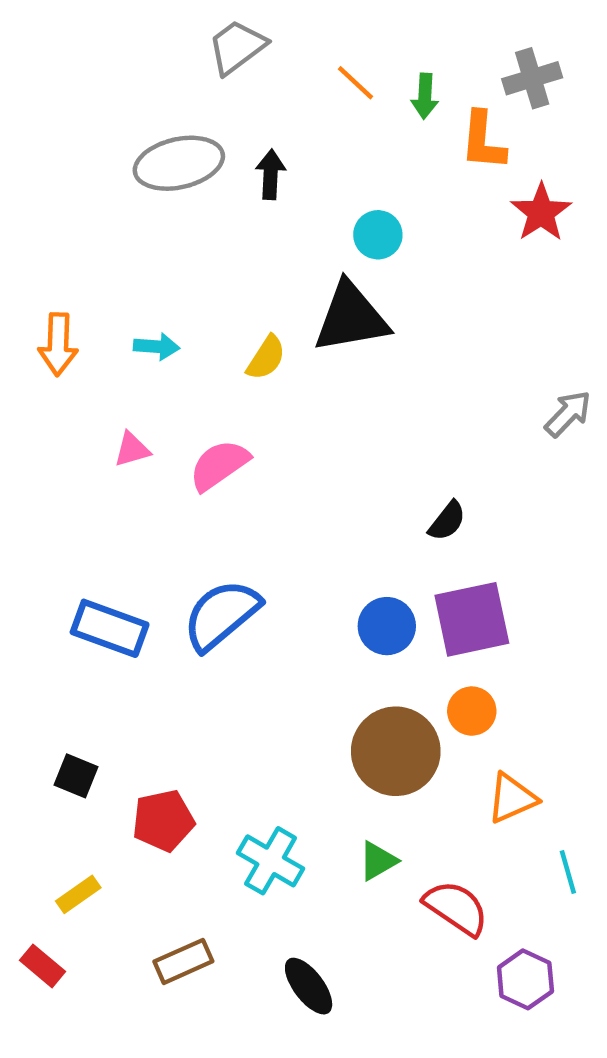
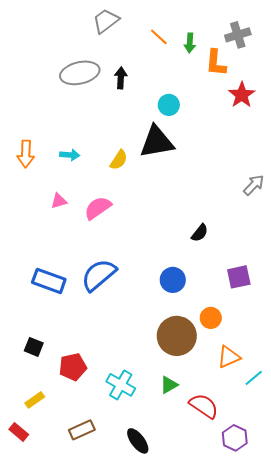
purple square: (472, 619) -> (239, 277), moved, size x0.7
cyan line: (568, 872) -> (254, 378), moved, turned 66

